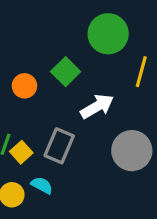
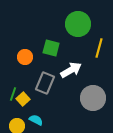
green square: (66, 72) -> (51, 48), turned -30
gray rectangle: (59, 146) -> (45, 83), moved

